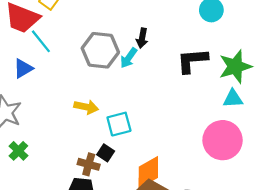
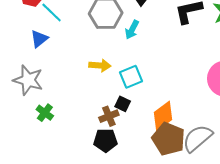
cyan arrow: (129, 58) -> (132, 30), moved
brown cross: (89, 164) -> (109, 116), turned -30

